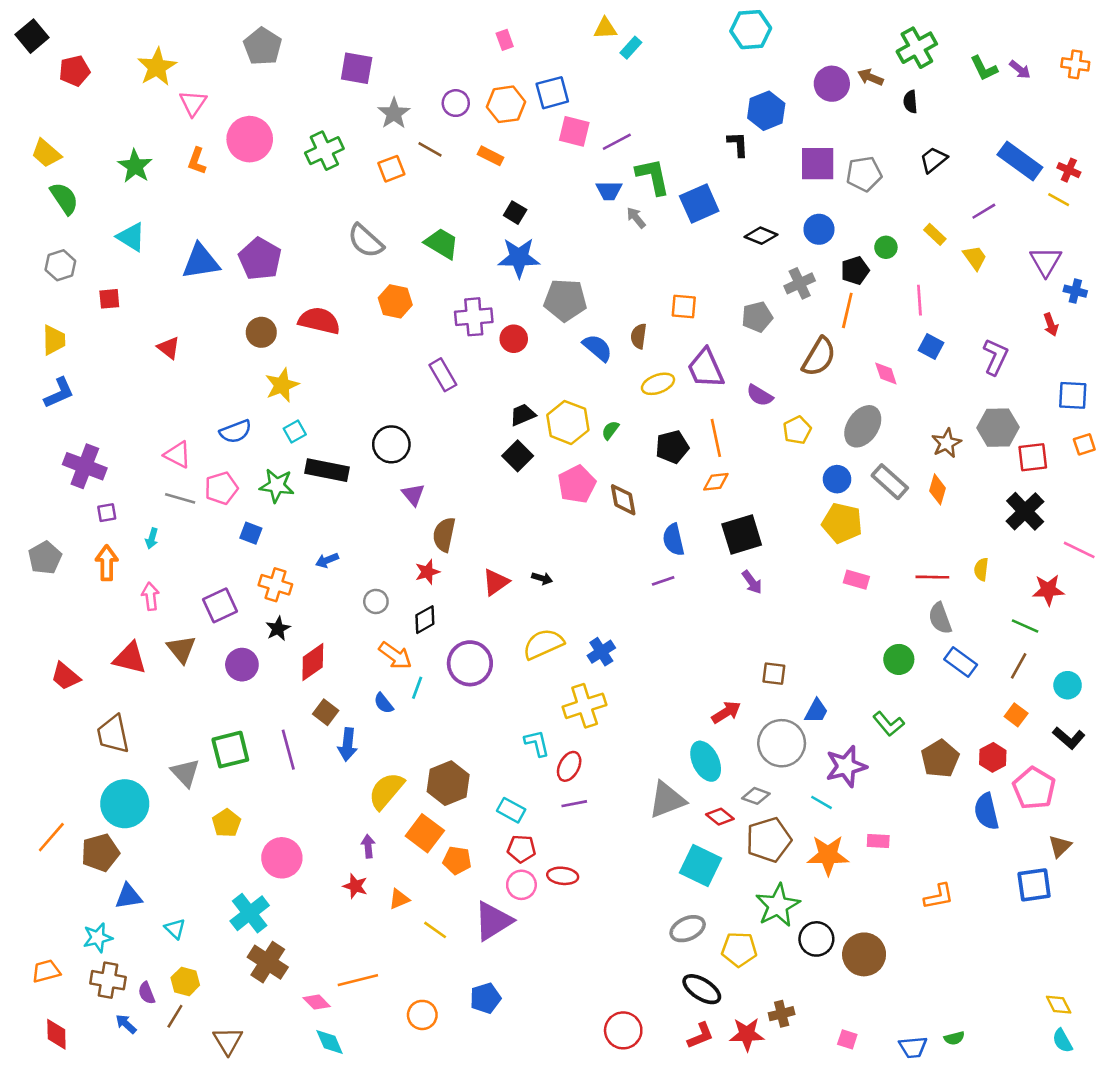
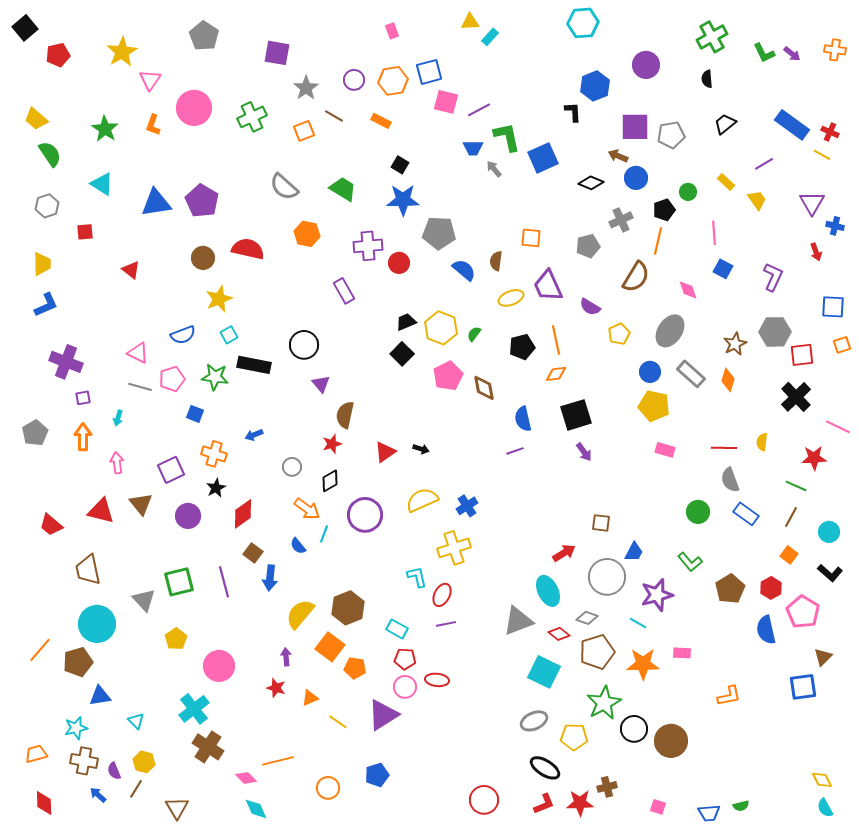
brown arrow: (870, 77) -> (618, 156), moved

